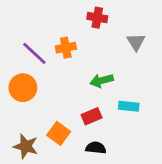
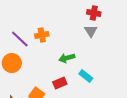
red cross: (97, 18) -> (94, 13), moved
cyan rectangle: (129, 106) -> (86, 76), turned 32

